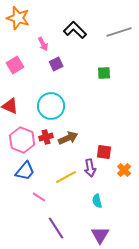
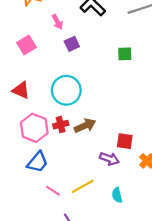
purple arrow: (90, 168) -> (109, 159), turned -60
yellow line: (66, 177) -> (83, 186), moved

